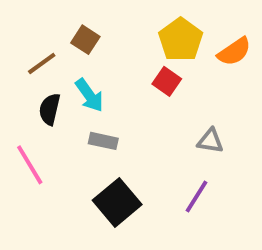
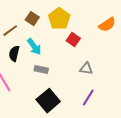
yellow pentagon: (181, 40) -> (59, 19), moved
gray triangle: (210, 141) -> (86, 69), moved

